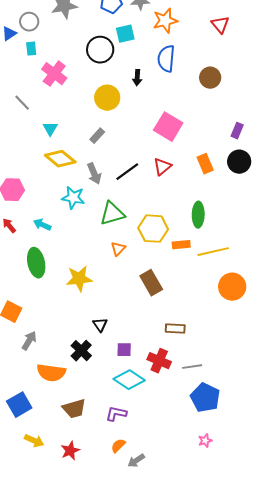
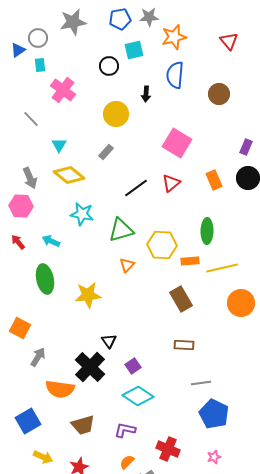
black circle: (100, 50) -> (109, 66), size x0.7
gray arrow: (94, 174) -> (30, 178), moved
brown rectangle: (151, 283) -> (181, 299), moved
purple square: (124, 350) -> (133, 366), turned -35
black cross: (81, 351) -> (90, 367), size x1.4
red cross: (159, 361) -> (168, 449), moved

